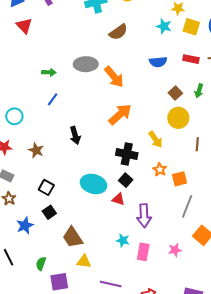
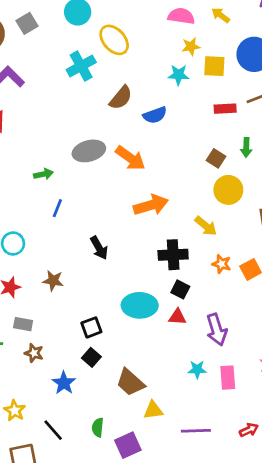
blue semicircle: (158, 62) -> (155, 115), moved
orange arrow: (120, 114) -> (151, 205), turned 40
black square: (46, 187) -> (91, 327), moved, turned -35

